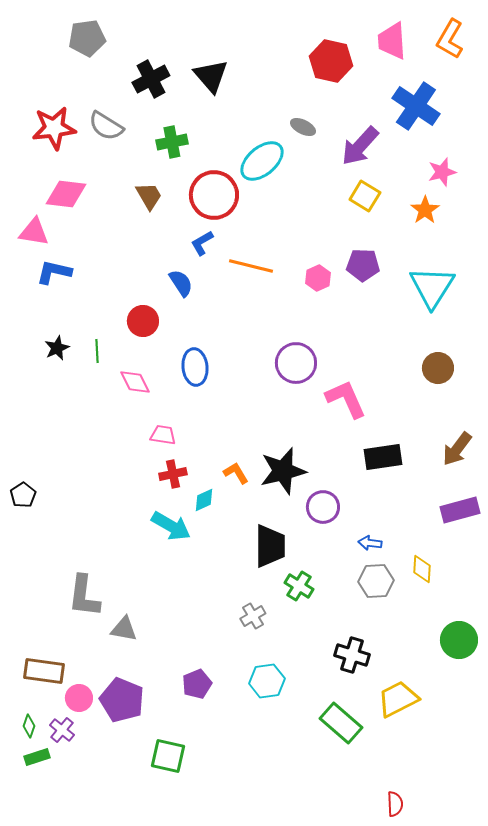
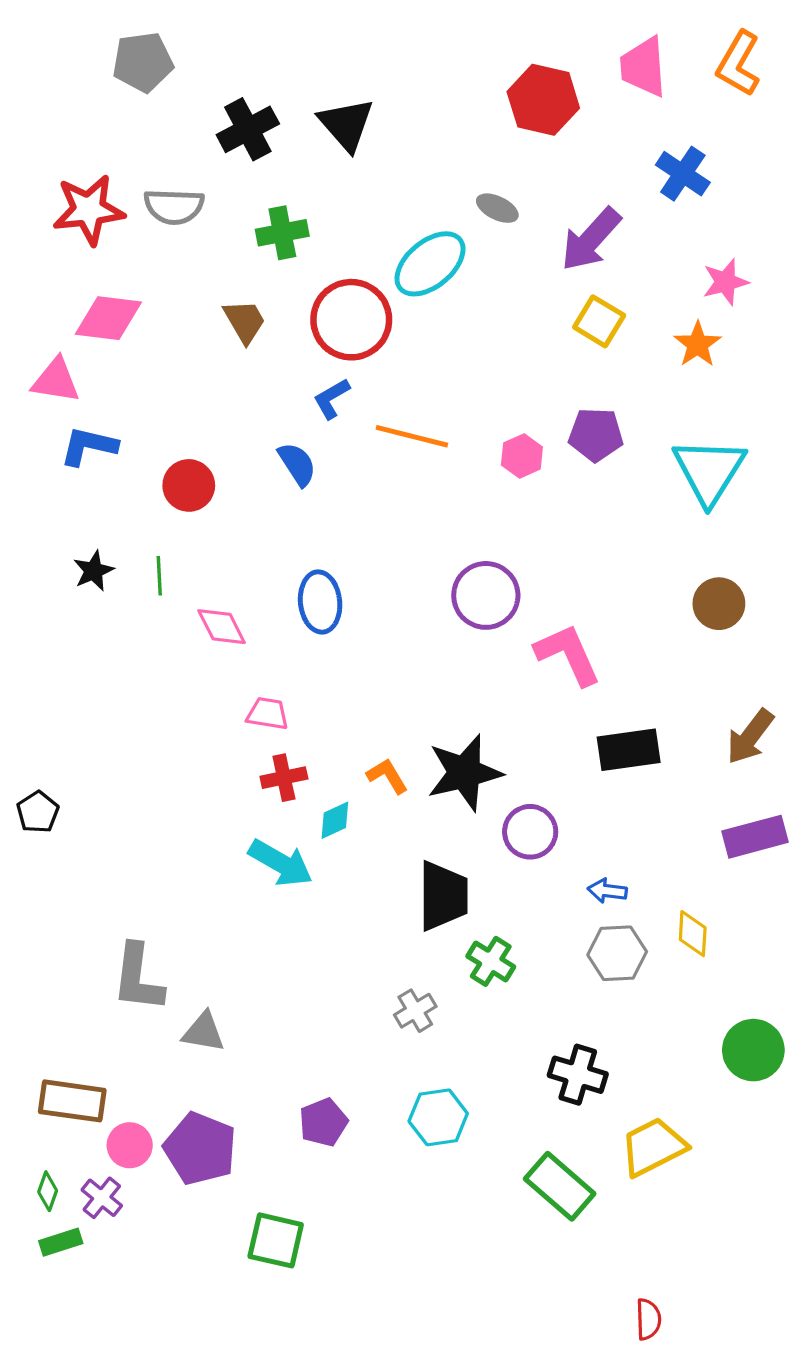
blue cross: (416, 106) -> (683, 174), size x0.7
gray semicircle: (106, 126) -> (174, 206), turned -30
red circle: (143, 321) -> (189, 485), moved

